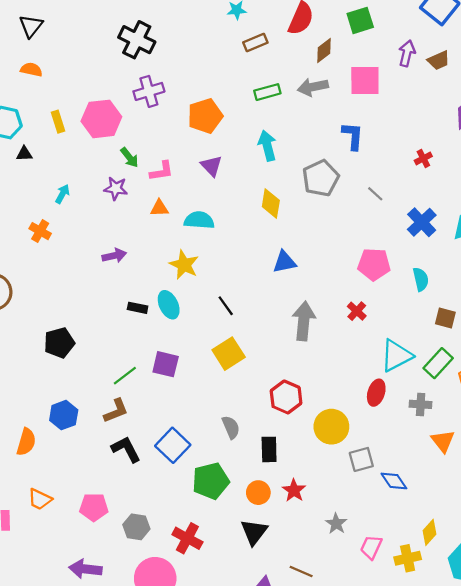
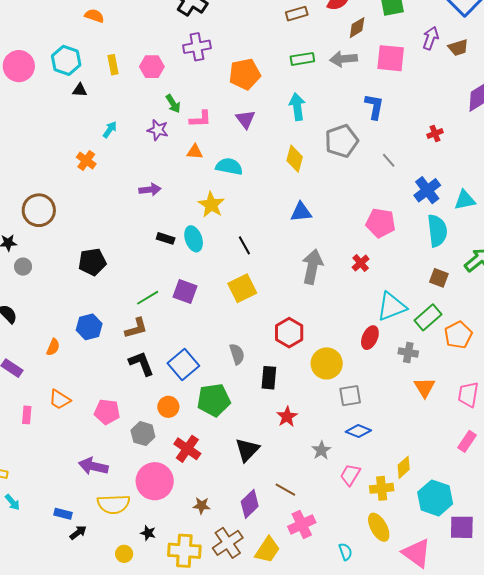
pink hexagon: (101, 119) -> (152, 67), size x0.7
cyan semicircle: (421, 279) -> (437, 231), moved, size x1.5
orange semicircle: (26, 442) -> (53, 347), size x0.7
blue diamond: (394, 481) -> (358, 431), moved, turned -40
orange circle: (258, 493) -> (168, 407), moved

